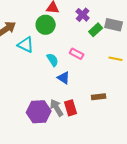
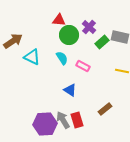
green circle: (46, 25) -> (69, 35), moved
cyan semicircle: (53, 60) -> (62, 58), moved
brown rectangle: (99, 97) -> (105, 109), turned -32

